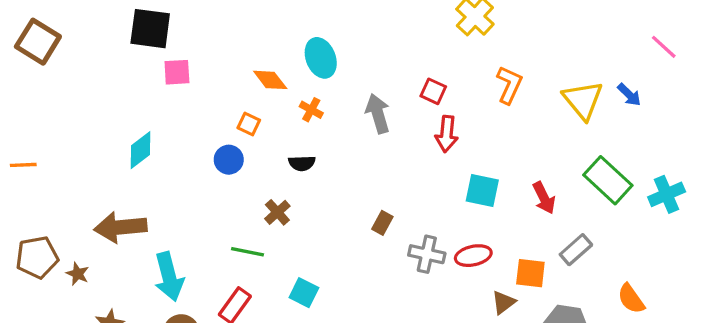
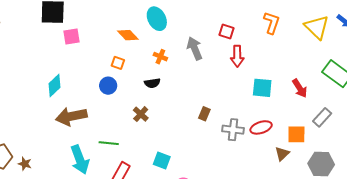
orange cross: (311, 110) -> (160, 57), moved
brown arrow: (120, 227) -> (71, 116), moved
green line: (248, 252) -> (109, 143), moved

